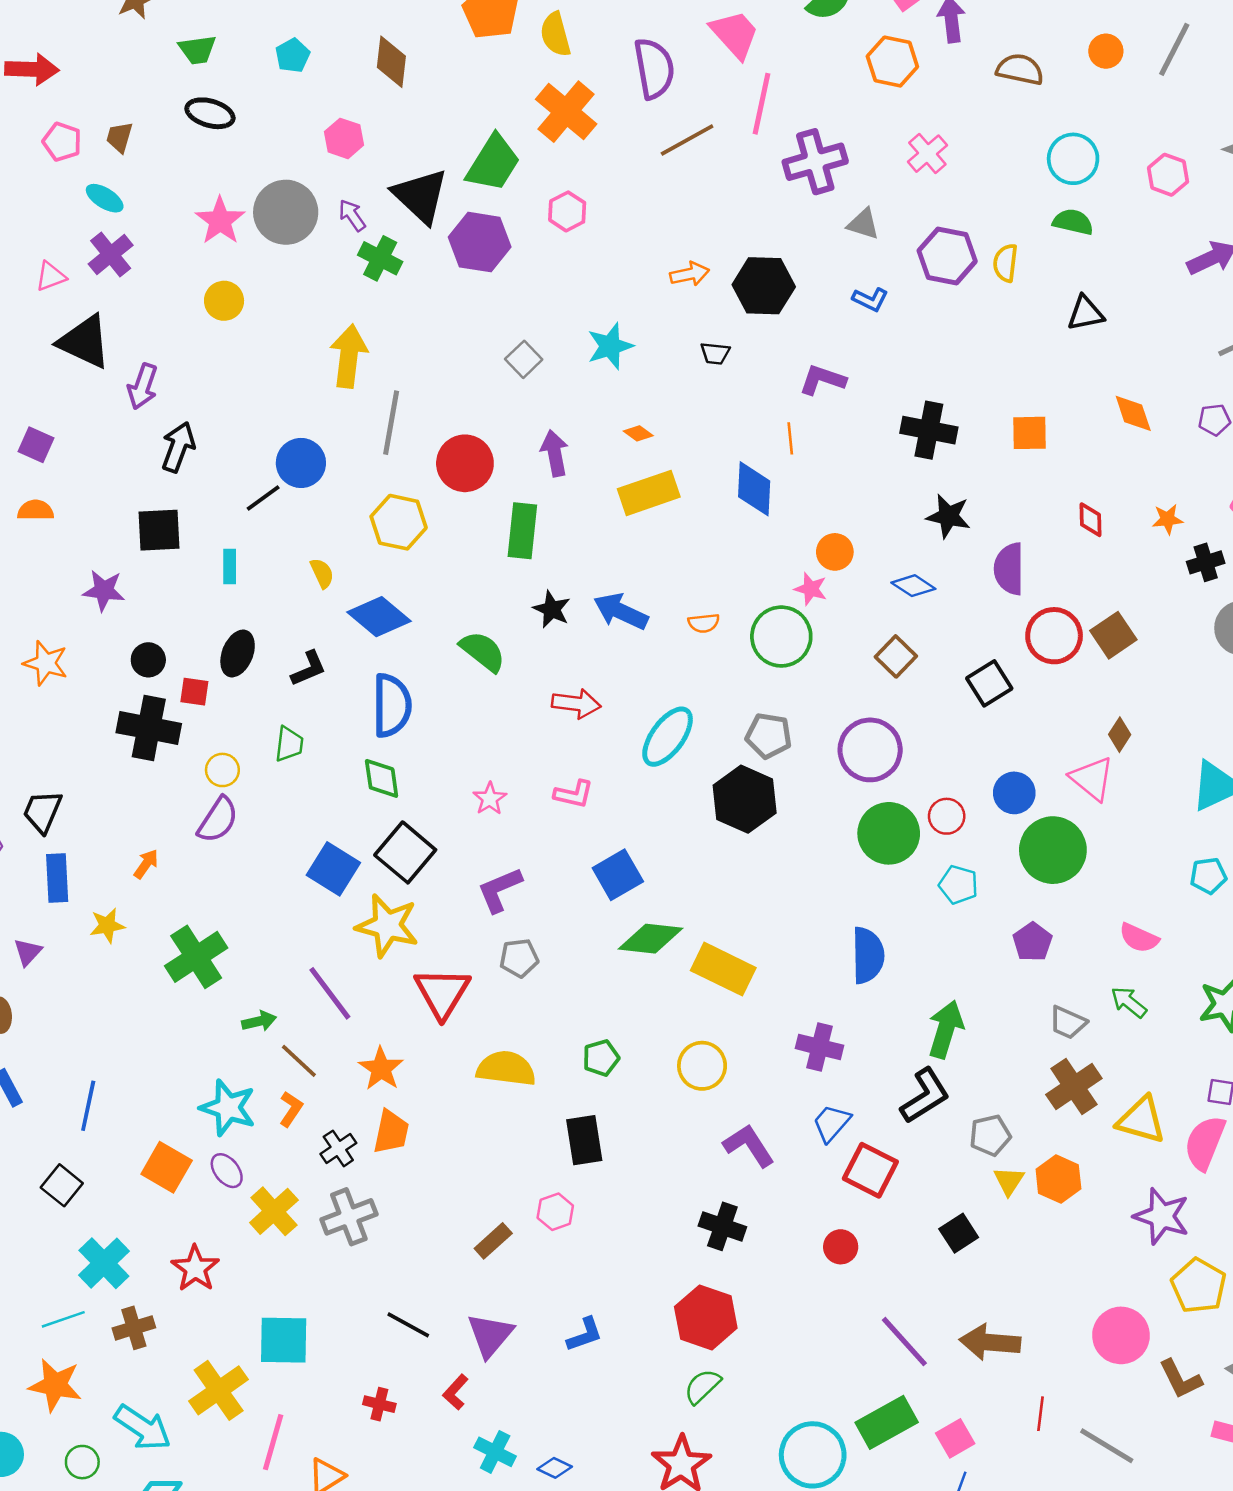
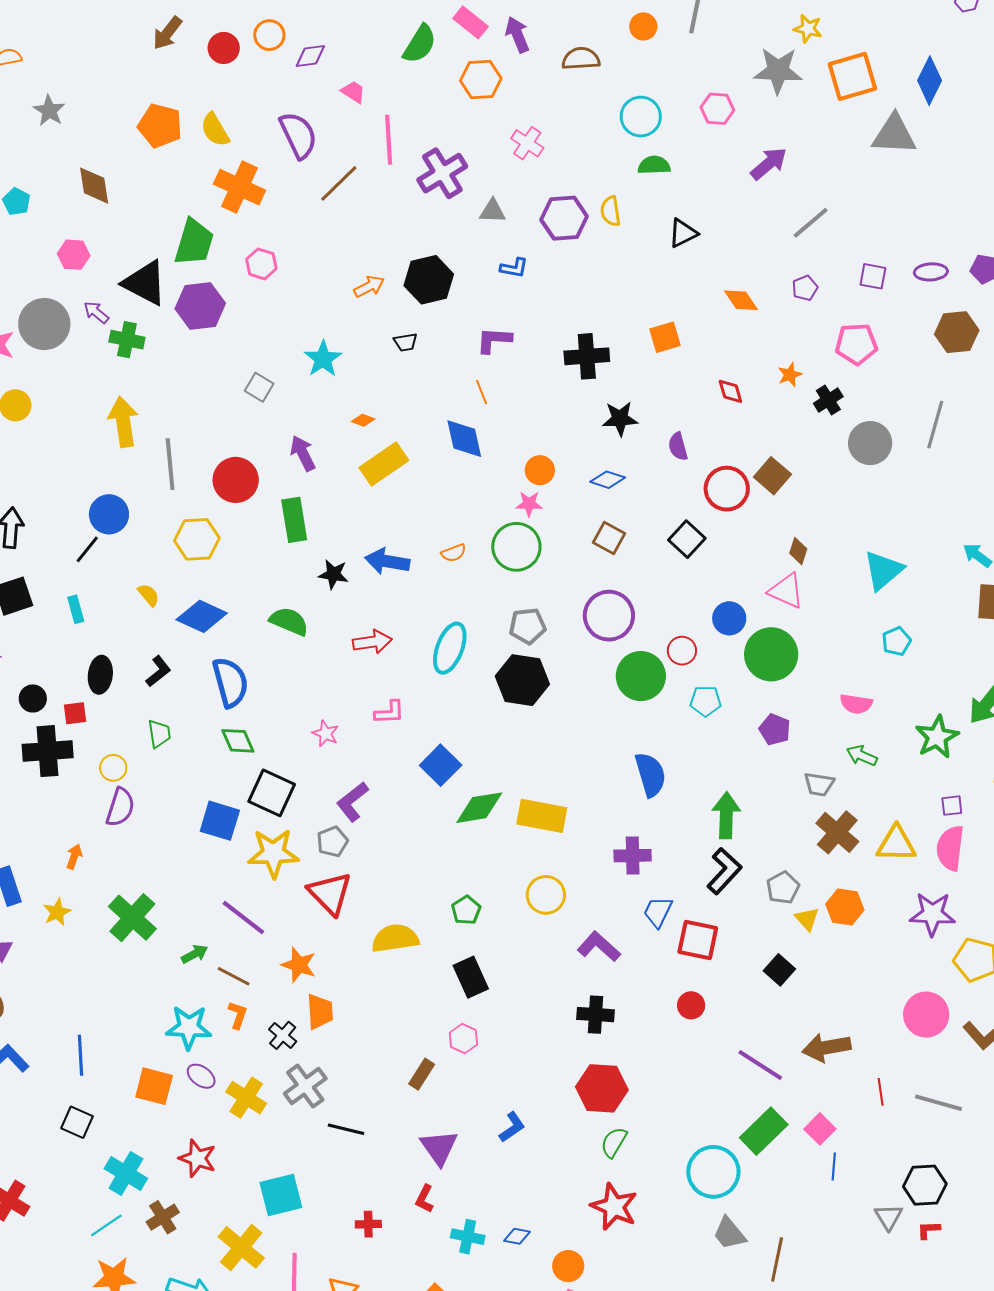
pink trapezoid: (735, 34) -> (353, 92), size x0.6
purple semicircle: (1009, 569) -> (678, 446), size x0.7
gray pentagon: (519, 958) -> (332, 842), moved
black line: (408, 1325) -> (346, 1129), moved

